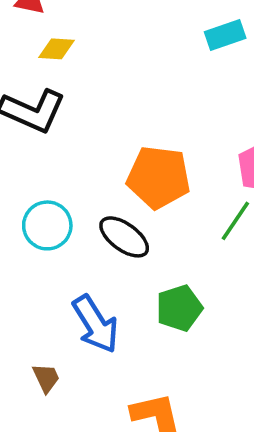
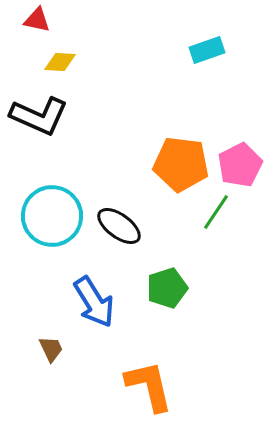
orange pentagon: (159, 177) -> (181, 164), moved
cyan circle: (47, 225) -> (52, 216), size x1.4

